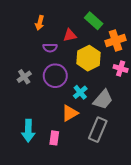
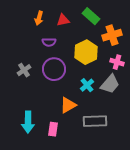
red triangle: (70, 35) -> (63, 20), moved
cyan cross: (80, 92) -> (87, 85), moved
gray trapezoid: (103, 100) -> (110, 84), moved
gray rectangle: (98, 130) -> (95, 121), turned 65

